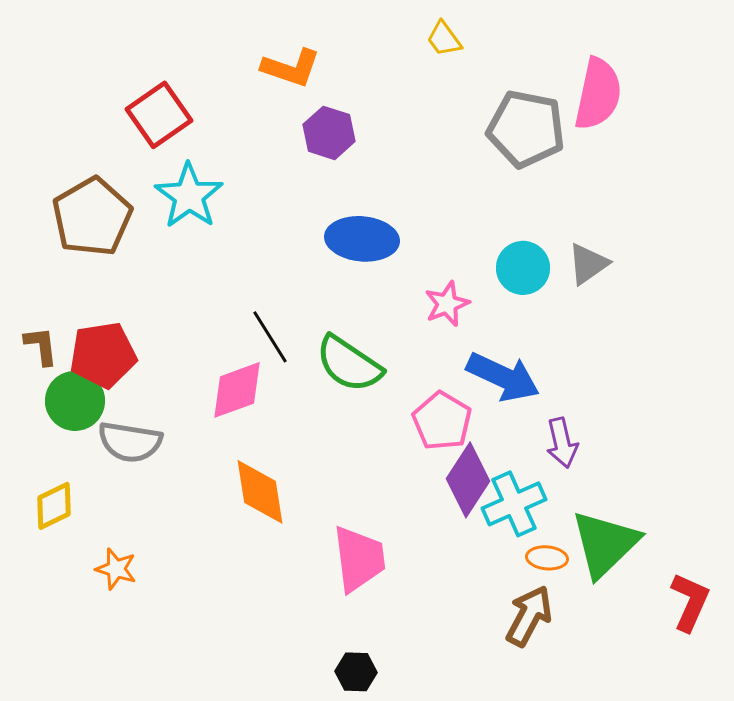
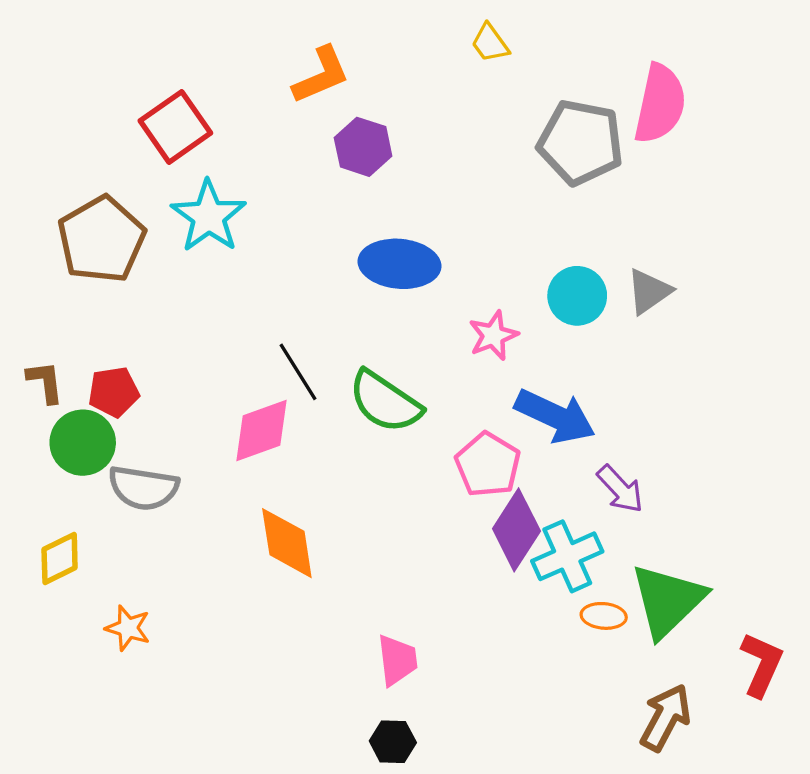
orange L-shape: (291, 68) -> (321, 75), turned -42
red pentagon: (103, 355) -> (114, 392), size x0.7
purple arrow: (562, 443) -> (620, 489), turned -30
pink trapezoid: (359, 559) -> (397, 660), moved, size x0.7
brown arrow: (529, 616) -> (665, 717), moved

